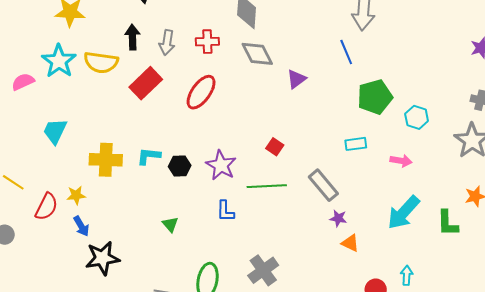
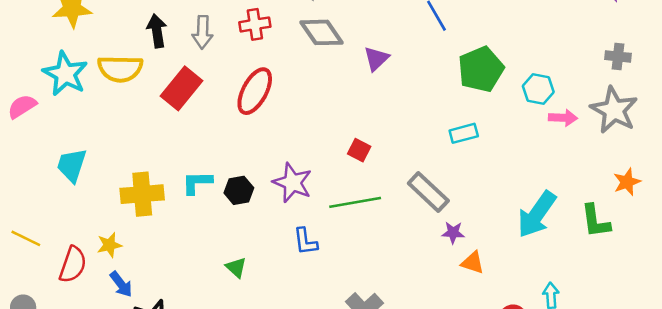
pink arrow: (401, 161) -> (563, 118), moved

